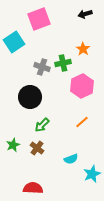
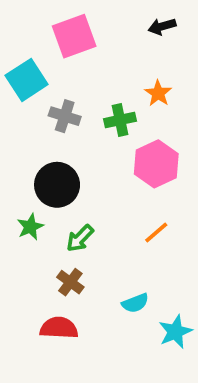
gray cross: (42, 67) -> (65, 116), moved
green star: (13, 145) -> (30, 227), moved
red semicircle: (33, 188) -> (59, 328), moved

